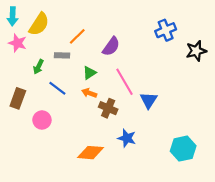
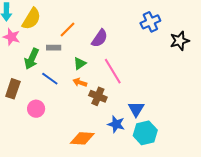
green arrow: (38, 67) -> (32, 59), size x1.5
blue triangle: (149, 100) -> (136, 109), moved
cyan hexagon: (183, 149) -> (145, 133), moved

